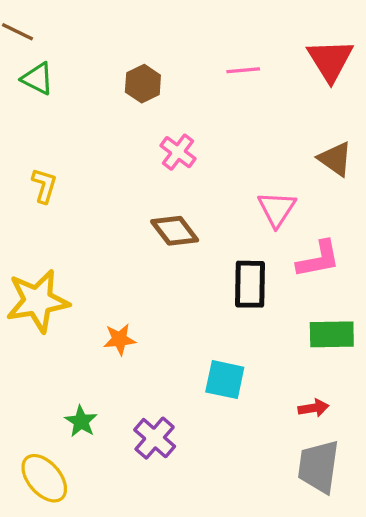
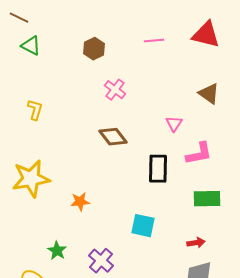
red triangle: (330, 60) -> (206, 35), turned -44
pink triangle: (277, 209) -> (174, 124), size x0.7

